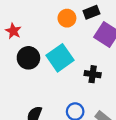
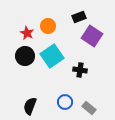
orange circle: (67, 18) -> (48, 26), moved
red star: (13, 31) -> (27, 33), moved

